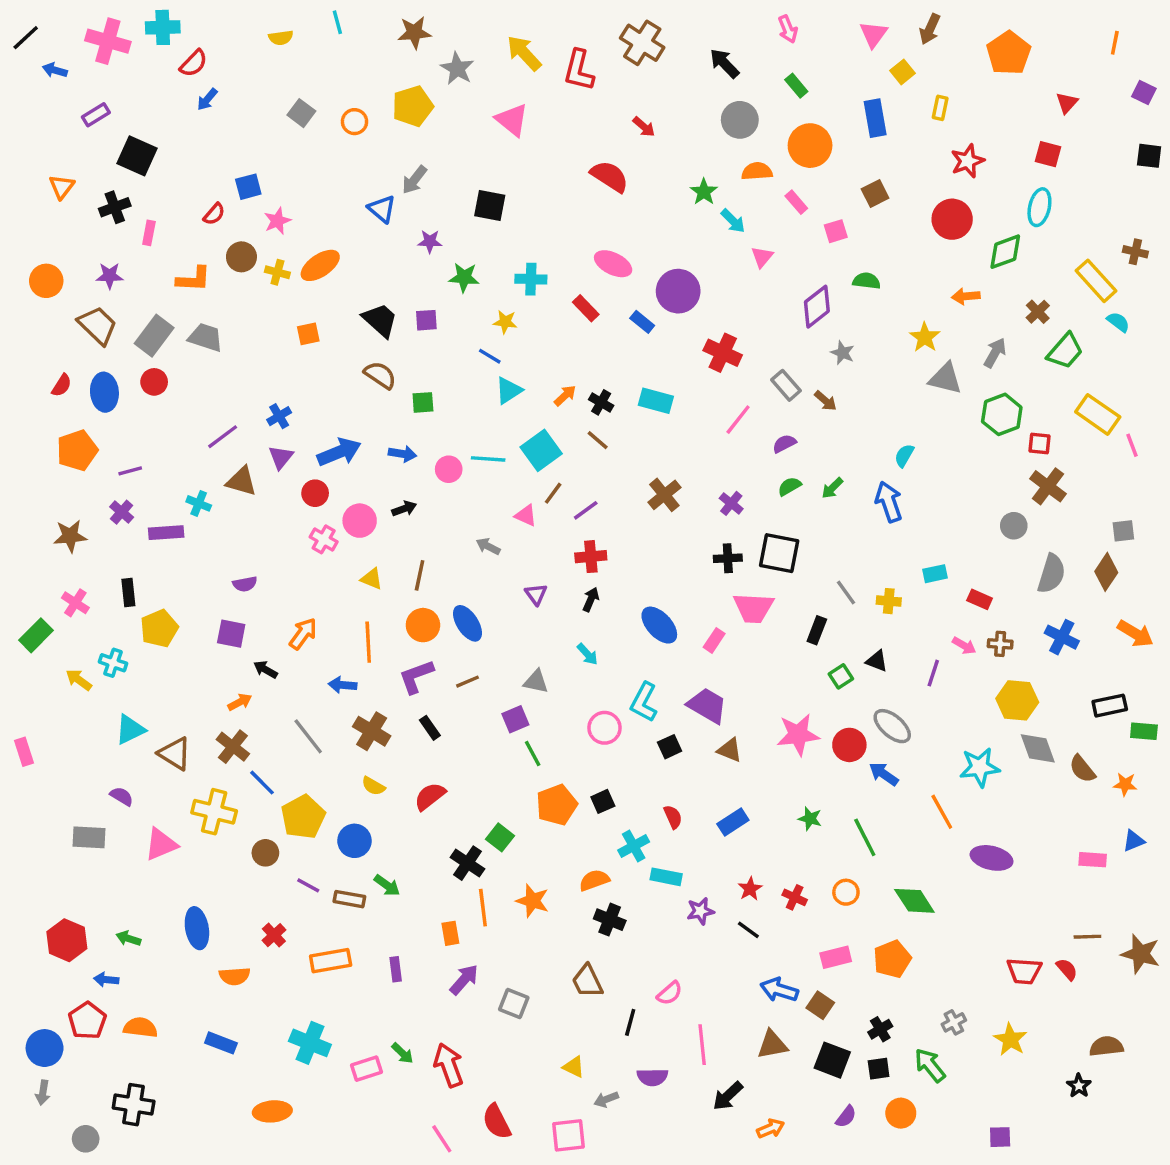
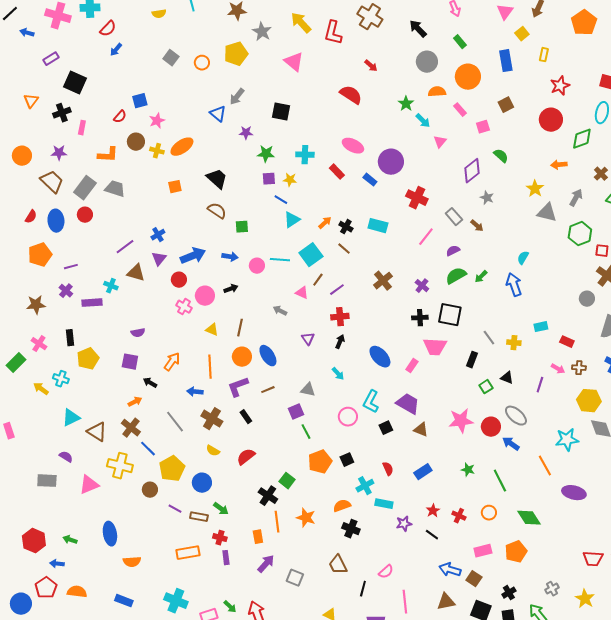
green semicircle: (867, 281) -> (501, 156), turned 35
purple square: (426, 320) -> (269, 179), moved
green semicircle: (789, 486) -> (456, 276), size x1.5
red cross: (274, 935) -> (220, 538), moved, turned -32

